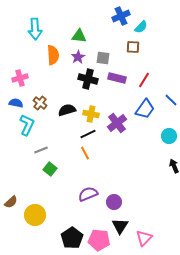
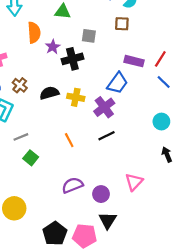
purple star: (78, 57) -> (53, 47), moved
purple rectangle: (117, 78) -> (134, 61), moved
black cross: (88, 79) -> (72, 59), turned -30
red line: (144, 80) -> (160, 59), moved
blue trapezoid: (145, 109) -> (117, 83), moved
black line: (88, 134) -> (106, 136), moved
pink triangle: (144, 238) -> (134, 182), moved

